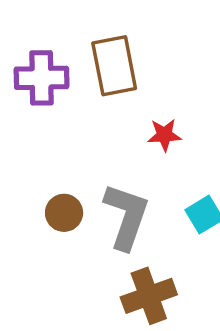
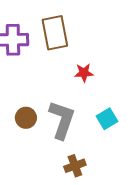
brown cross: (149, 296) -> (75, 166), size x0.7

